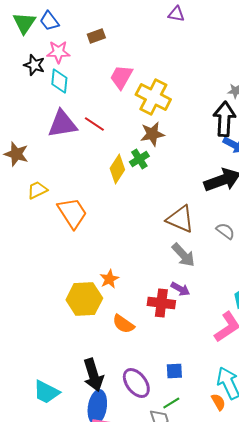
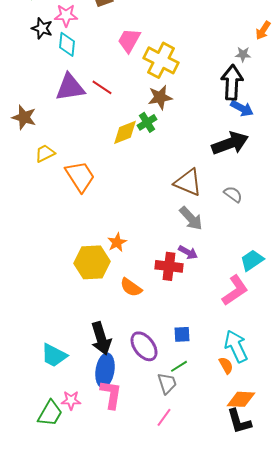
yellow diamond: (117, 169) -> (125, 132), turned 36

